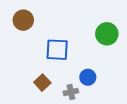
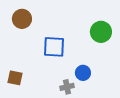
brown square: (42, 83) -> (15, 78), moved, turned -35

